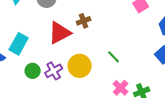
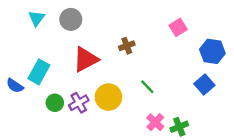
brown cross: (84, 21) -> (127, 46), moved

